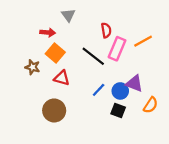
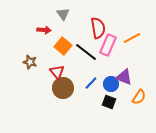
red semicircle: (106, 30) -> (98, 28), size x1.5
orange square: (55, 53) -> (63, 46), moved
red triangle: (62, 78) -> (57, 72), turned 35
brown circle: (54, 110) -> (63, 88), moved

